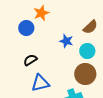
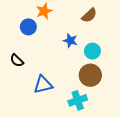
brown semicircle: (90, 27) -> (89, 15), moved
black semicircle: (30, 60) -> (17, 60), moved, turned -104

